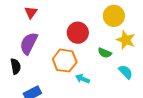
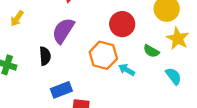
cyan arrow: (83, 79) -> (127, 70), moved

